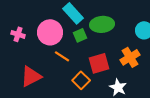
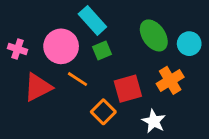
green ellipse: (102, 24) -> (154, 35), moved, turned 60
red triangle: (31, 76) -> (38, 87), moved

